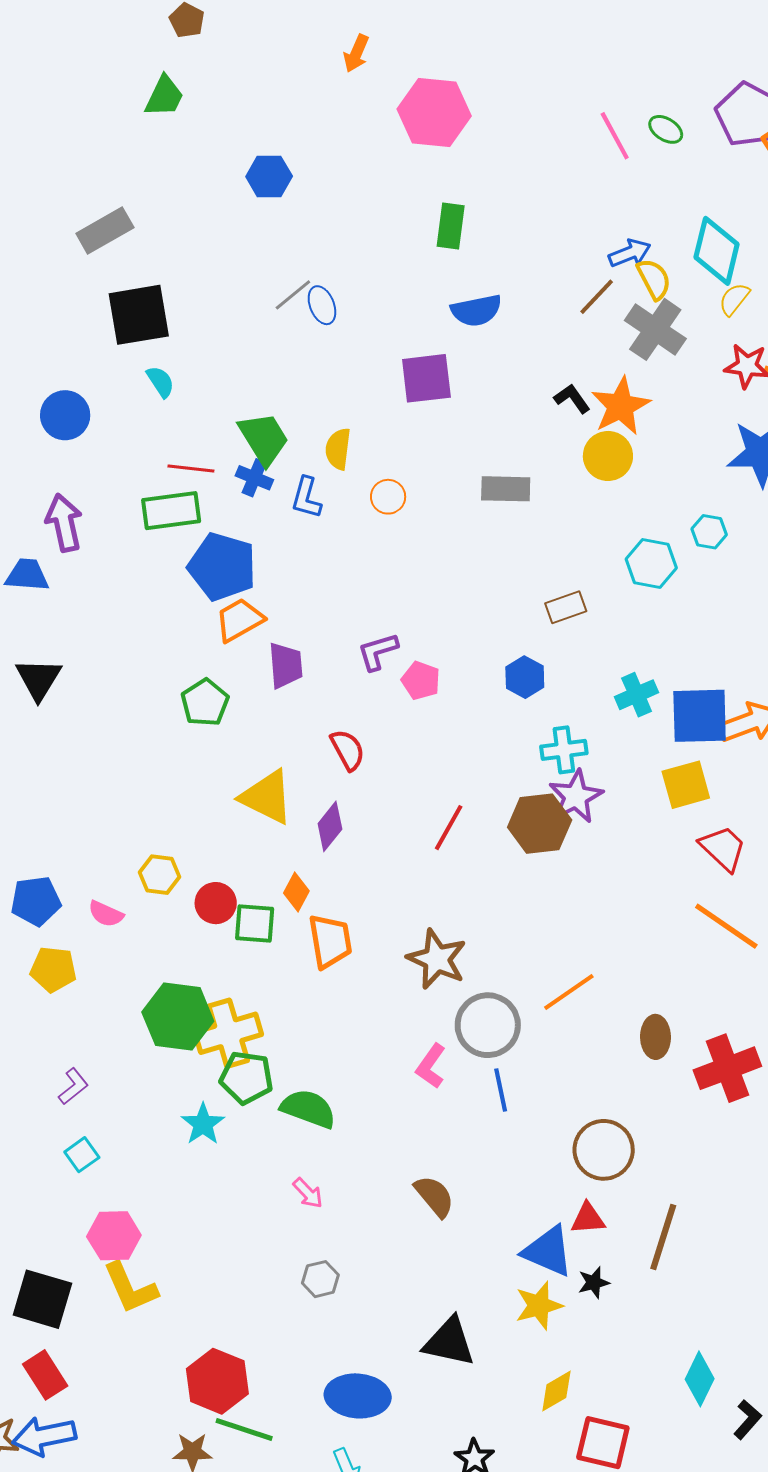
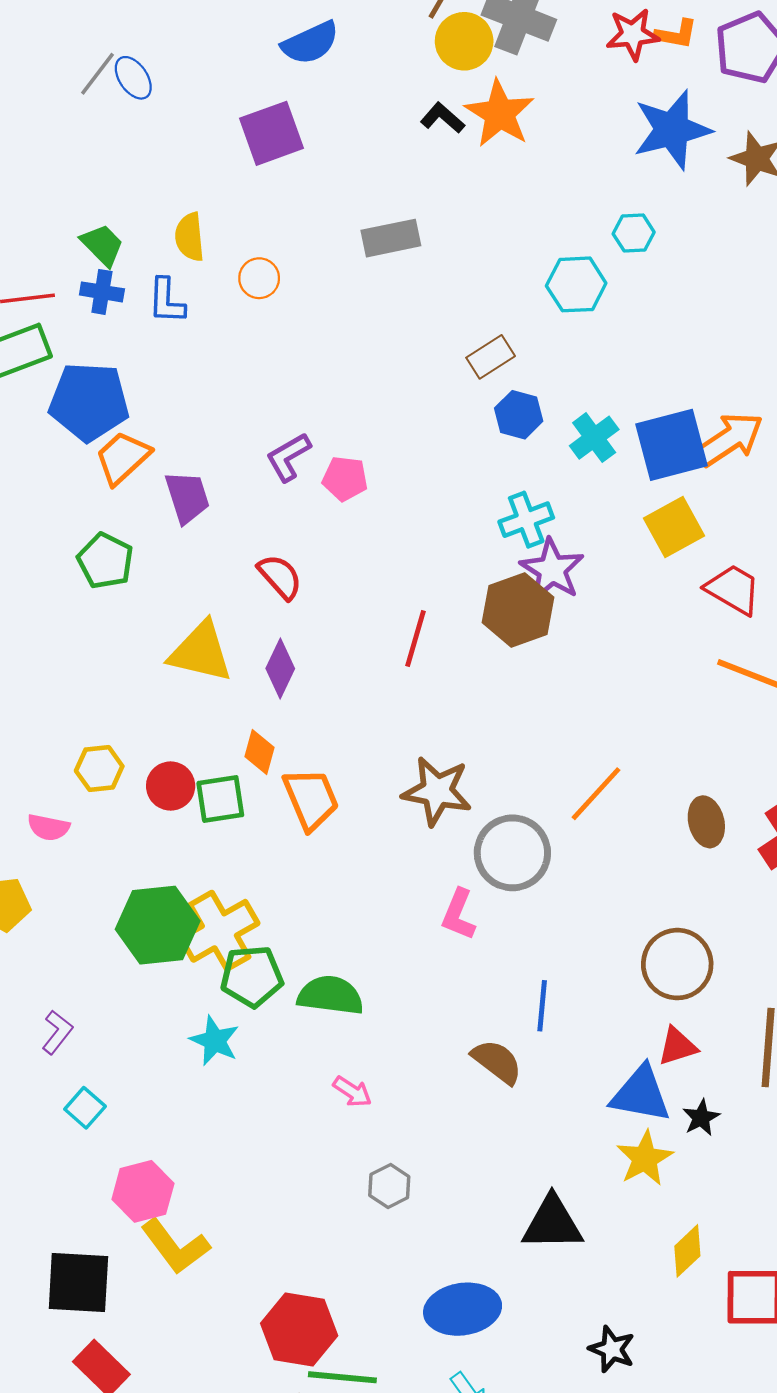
green trapezoid: (264, 439) -> (102, 245), size x0.7
yellow circle: (608, 456) -> (464, 41), moved
blue hexagon: (525, 677) -> (519, 415), moved
blue line: (501, 1090) -> (542, 1006), moved, turned 30

